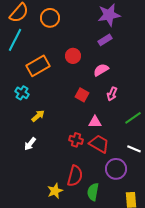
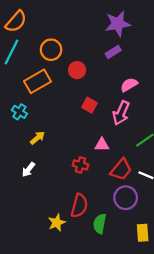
orange circle: (50, 18) -> (51, 50), moved
pink semicircle: (101, 70) -> (129, 85), moved
pink arrow: (112, 94) -> (121, 113), size x1.5
red square: (82, 95) -> (89, 105), moved
red trapezoid: (99, 144) -> (121, 169), moved, turned 100

